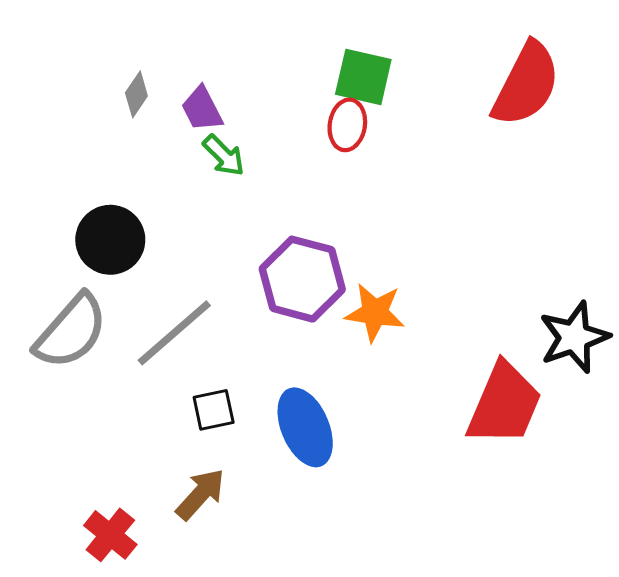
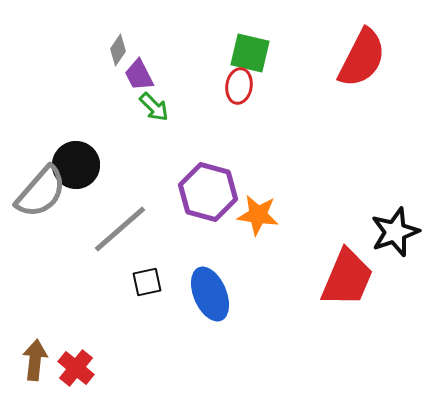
gray diamond: (136, 94) -> (118, 50), moved
gray semicircle: (71, 331) -> (41, 192), moved
brown arrow: (200, 494) -> (35, 360), moved, turned -36

